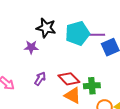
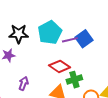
purple line: (97, 35) -> (70, 40), moved
red diamond: (69, 79) -> (59, 66), moved

